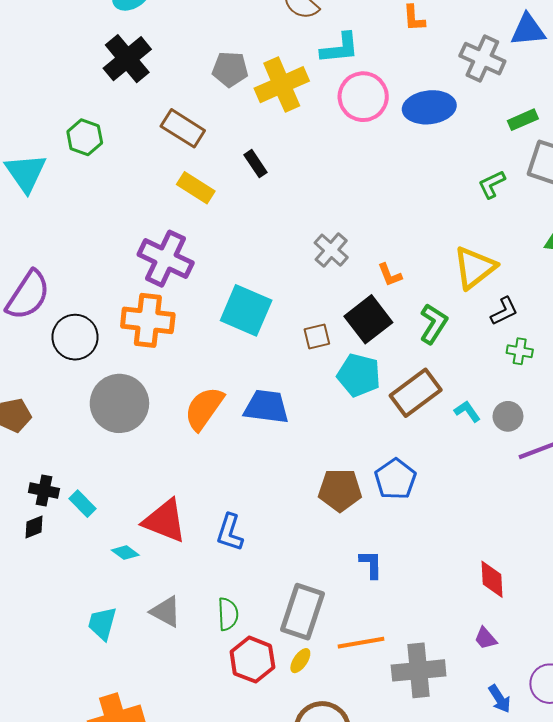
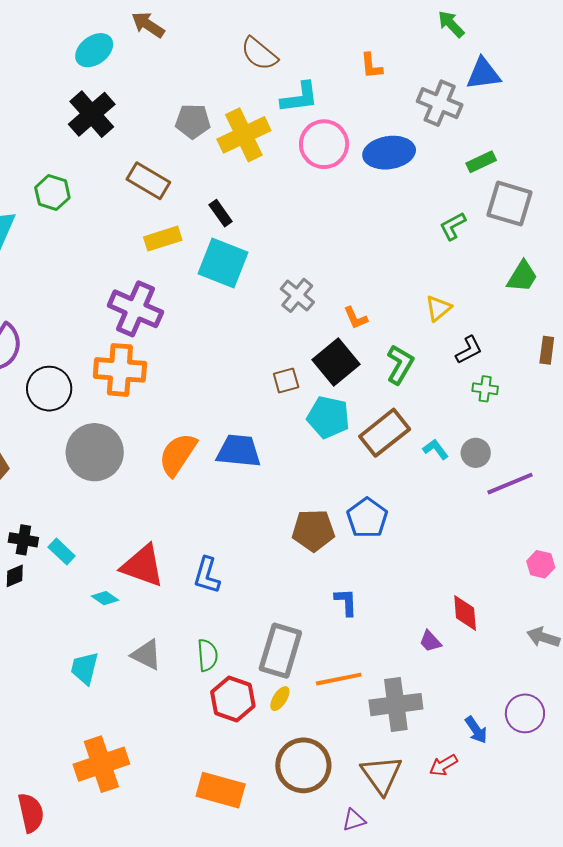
yellow rectangle: (196, 188) -> (163, 239), turned -48
yellow triangle: (475, 268) -> (438, 308), size x0.6
cyan square: (246, 310) -> (223, 263), moved
purple trapezoid: (486, 638) -> (430, 641), moved

